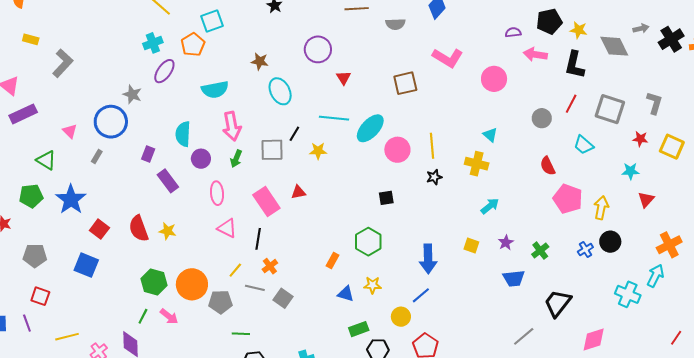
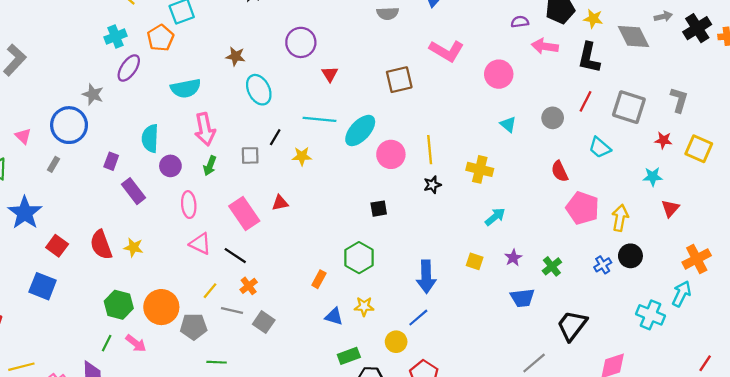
cyan triangle: (490, 135) -> (508, 124), moved
gray square: (272, 150) -> (250, 155), size x0.7
black line: (258, 239) -> (235, 256), turned -65

